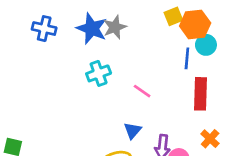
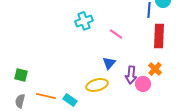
orange cross: (210, 139) -> (155, 69), moved

